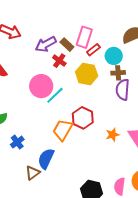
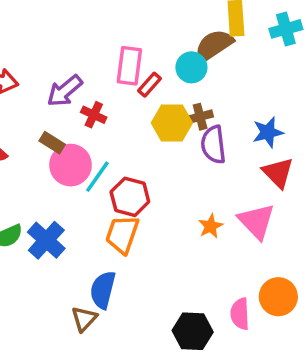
brown rectangle: (67, 45) -> (52, 143), moved
cyan circle: (114, 56) -> (191, 67), moved
yellow hexagon: (87, 74) -> (172, 123), moved
red hexagon: (83, 118) -> (130, 197), moved
blue cross: (17, 142) -> (46, 240), moved, size x1.5

